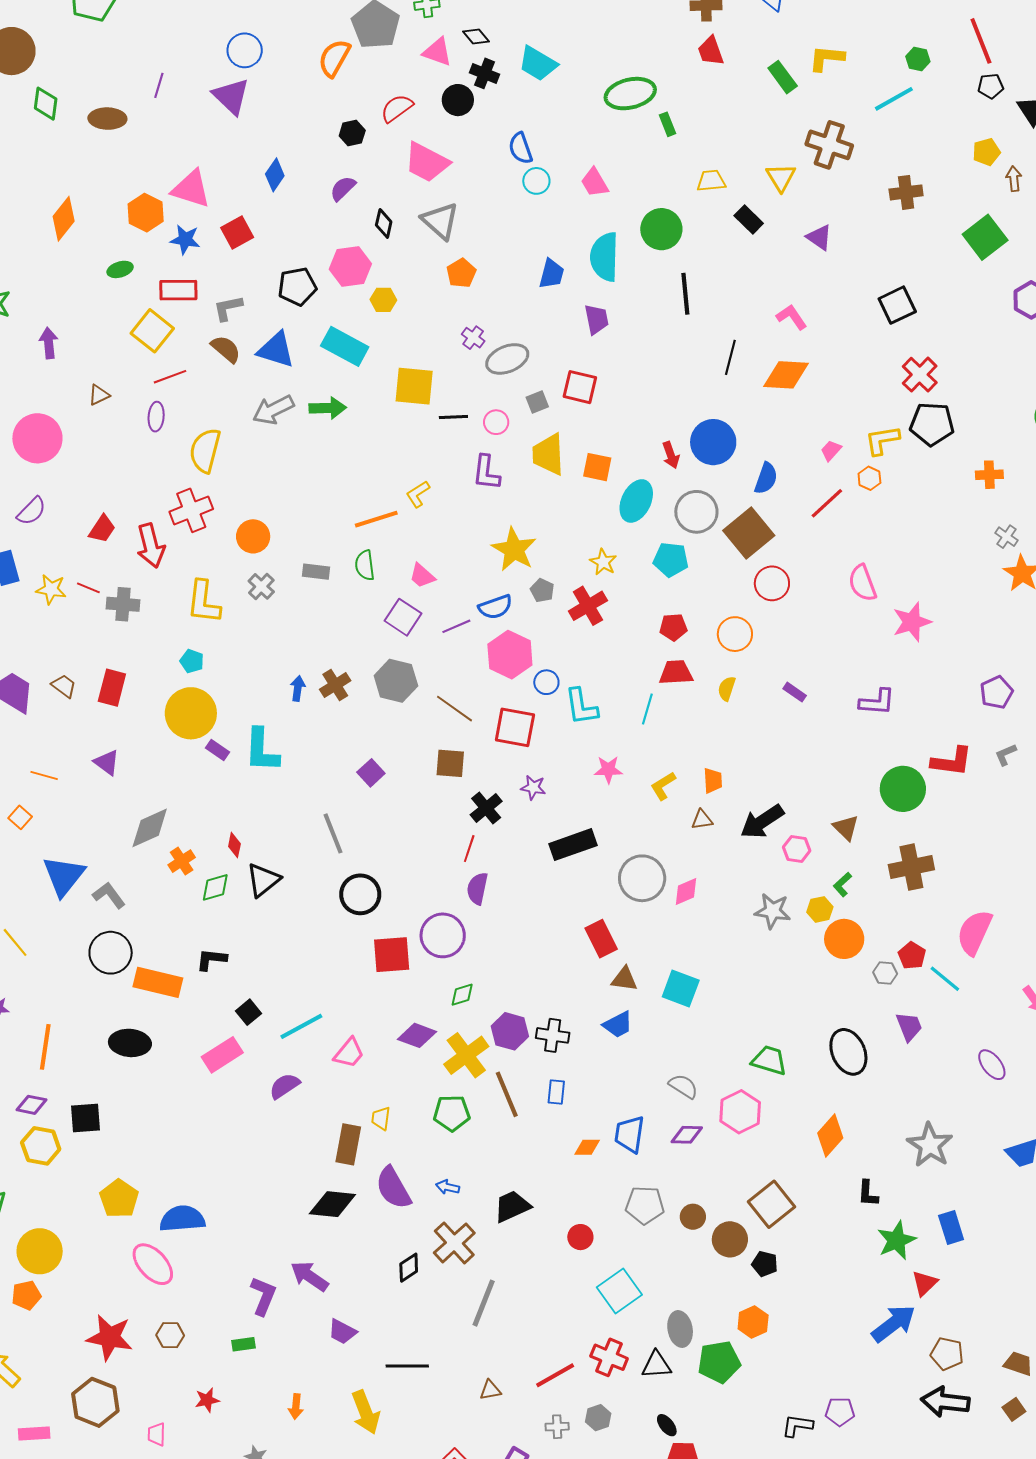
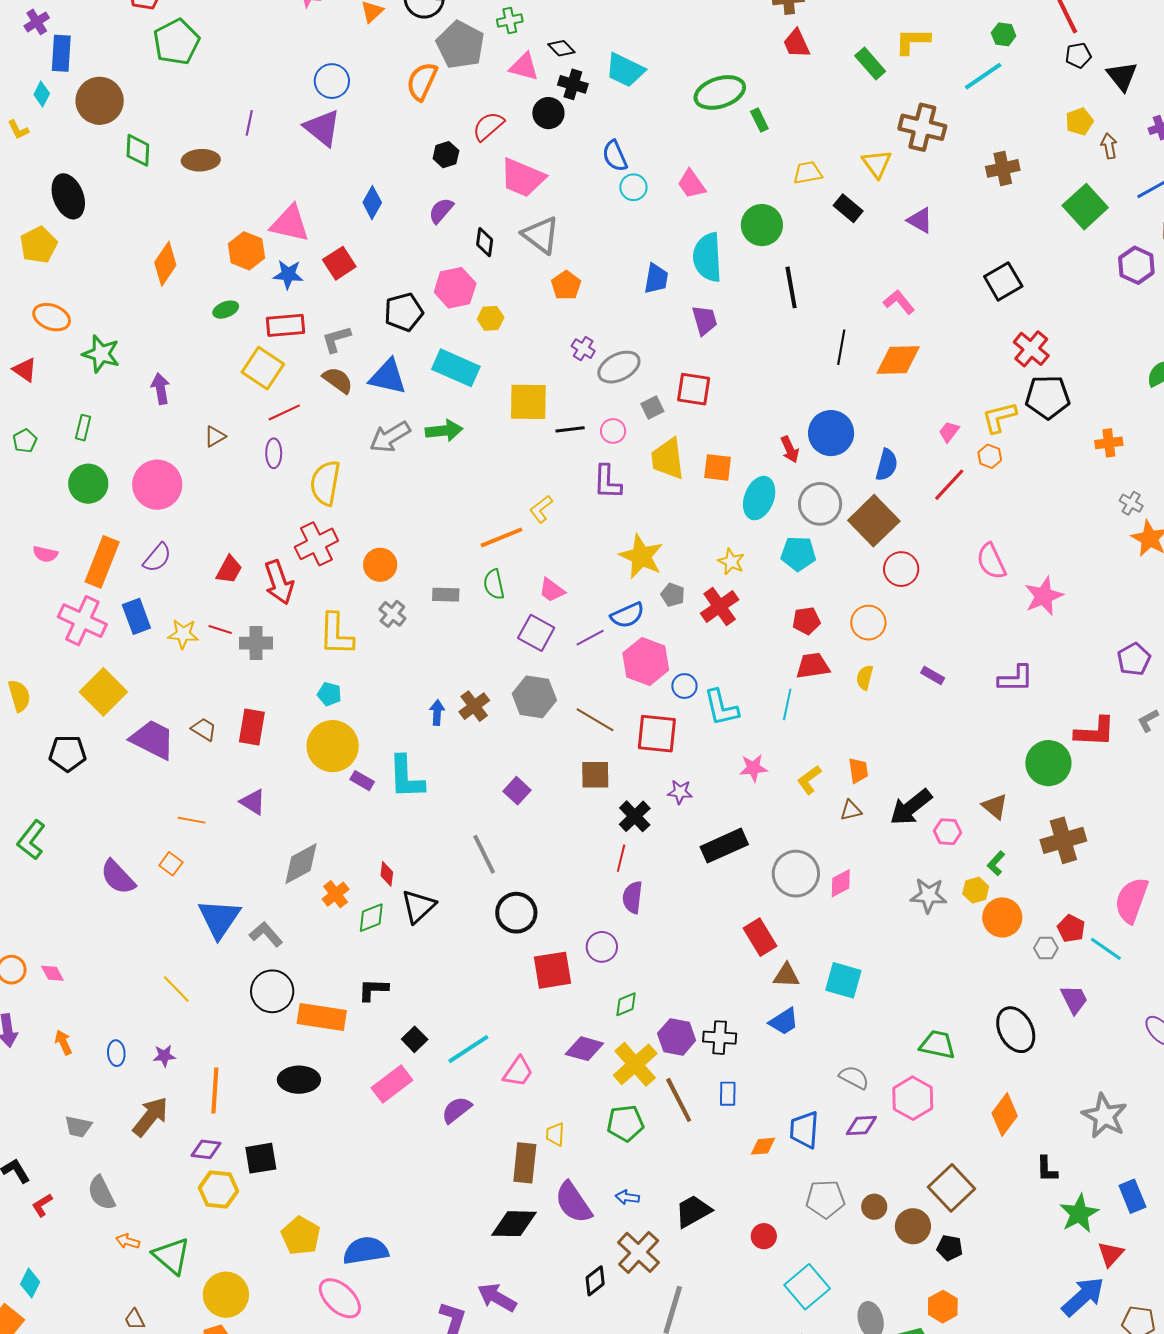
purple circle: (443, 935) -> (602, 947), size x0.7

